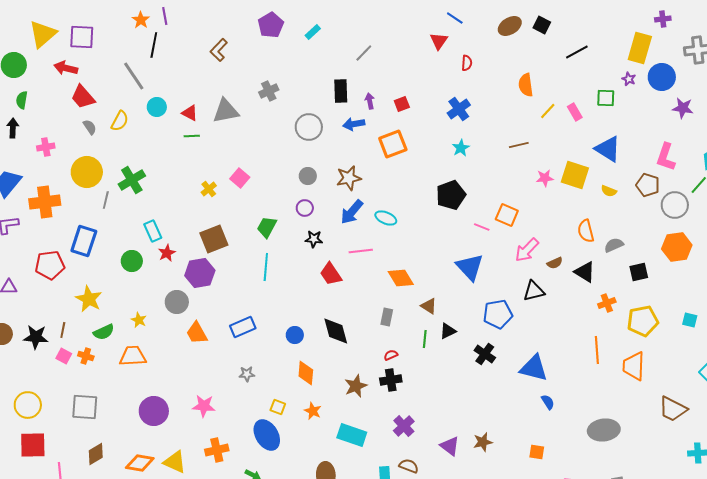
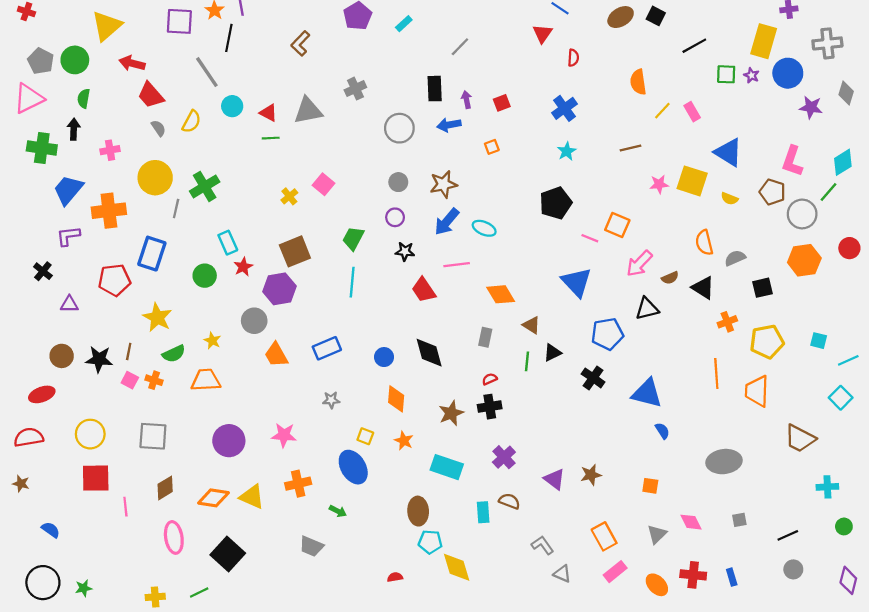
purple square: (82, 37) -> (179, 21), moved
green square: (606, 98) -> (726, 74), moved
orange square: (393, 144) -> (492, 147), size x0.5

